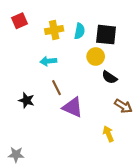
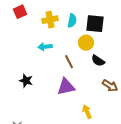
brown line: (56, 88) -> (69, 62), moved
purple triangle: (73, 107) -> (66, 87), turned -36
yellow arrow: (108, 134) -> (87, 112), moved

